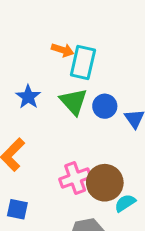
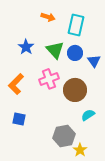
cyan rectangle: (83, 62) -> (76, 25), moved
pink cross: (75, 178) -> (49, 79), moved
brown circle: (105, 183) -> (75, 90), moved

